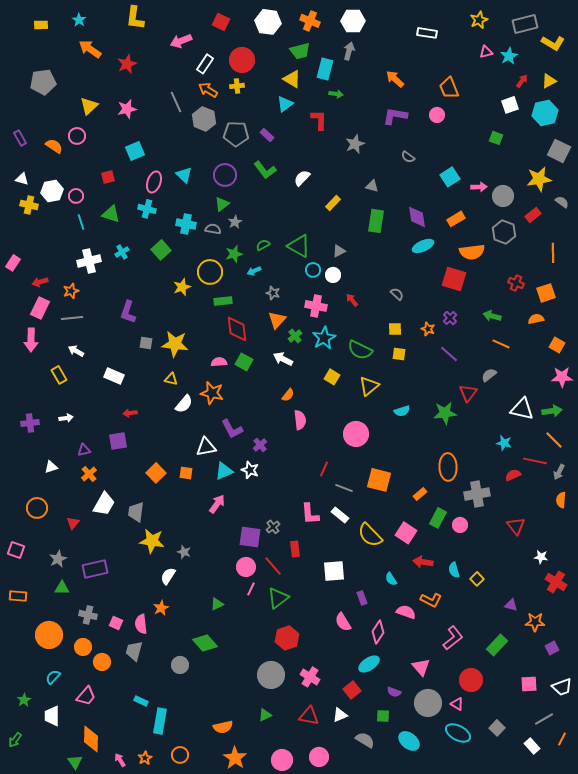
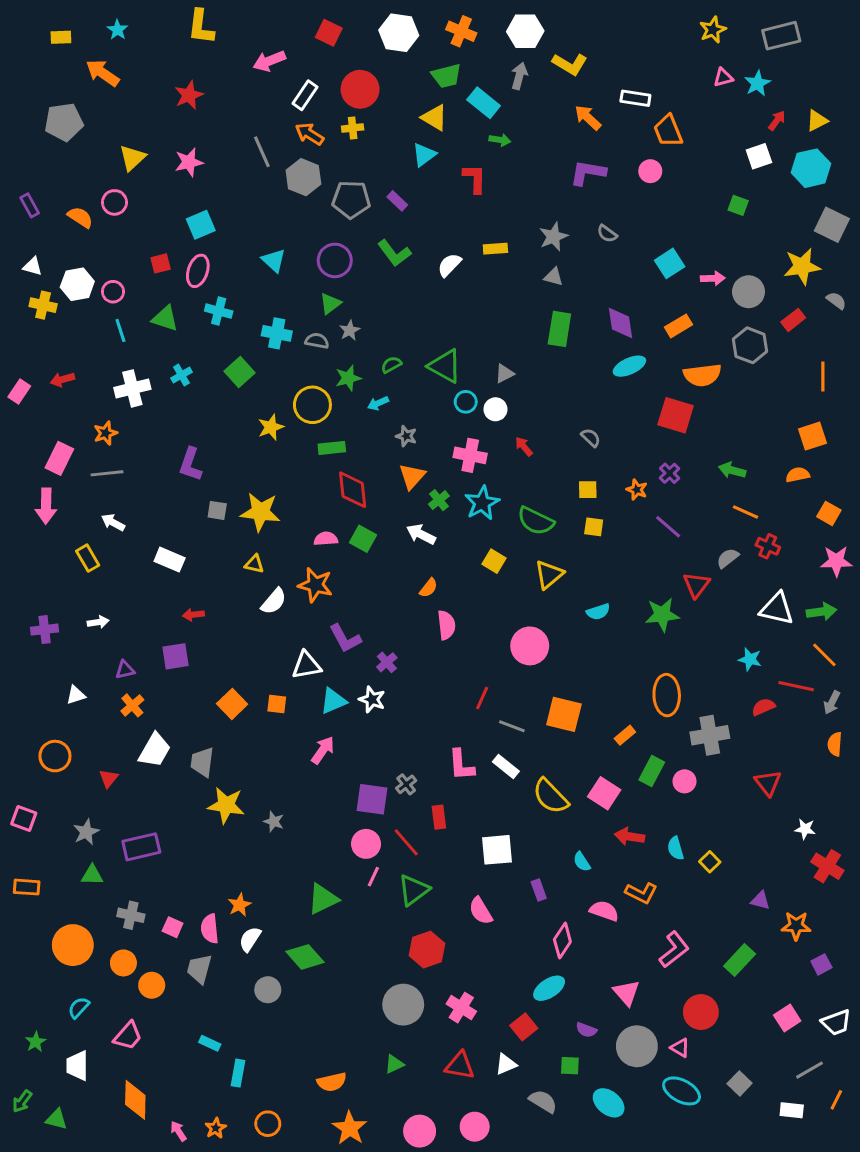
white rectangle: (427, 33) -> (635, 98), moved
yellow L-shape: (553, 43) -> (570, 64), moved
orange arrow: (90, 49) -> (103, 73), moved
cyan rectangle: (325, 69) -> (484, 103), turned -65
gray star: (355, 144) -> (554, 237), moved
pink ellipse: (154, 182) -> (198, 271), moved
yellow rectangle: (333, 203) -> (495, 249), moved, turned 42
red arrow: (40, 282) -> (62, 380), moved
red cross: (516, 283) -> (768, 546), moved
white semicircle: (168, 576) -> (250, 939), moved
green triangle: (217, 604) -> (323, 899), size x1.6
pink semicircle: (343, 622) -> (481, 911), moved
pink square: (529, 684) -> (787, 1018), turned -30
cyan rectangle: (160, 721) -> (238, 1073), size x0.7
white rectangle: (532, 746) -> (792, 1110), turned -42
green triangle: (75, 762) -> (56, 1119), moved, turned -42

